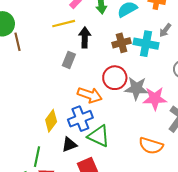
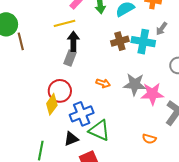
black arrow: (85, 38) -> (73, 41), moved
red circle: (115, 78) -> (60, 91), moved
orange arrow: (90, 95) -> (103, 83), moved, size x0.6
yellow diamond: (51, 121) -> (52, 104), moved
orange semicircle: (151, 146) -> (149, 139), size x0.6

